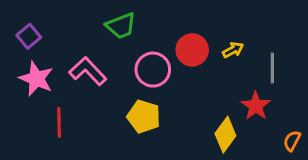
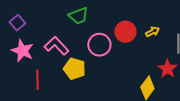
yellow pentagon: (144, 116) -> (74, 69), moved

